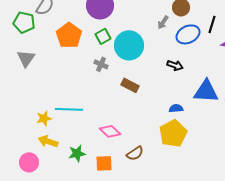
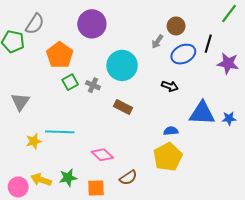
green square: (103, 36) -> (70, 82), moved
gray triangle: (26, 58) -> (20, 102), moved
yellow arrow: (48, 141) -> (41, 180), moved

